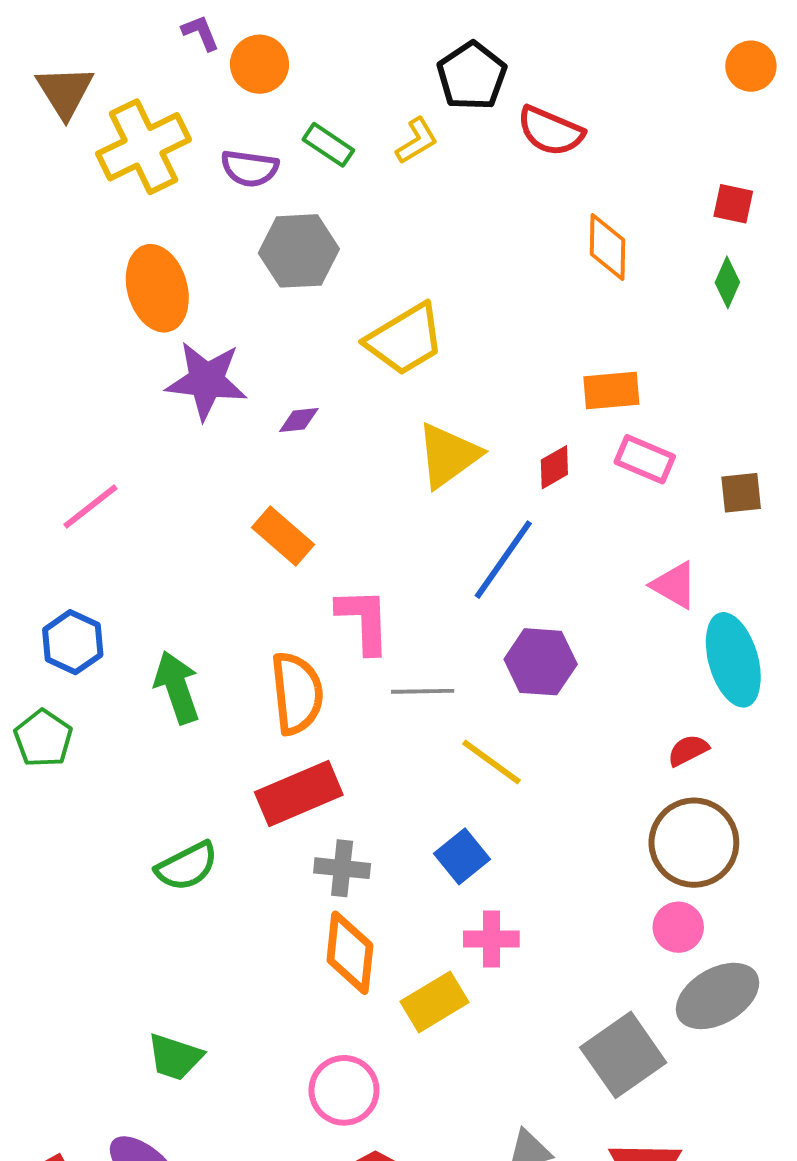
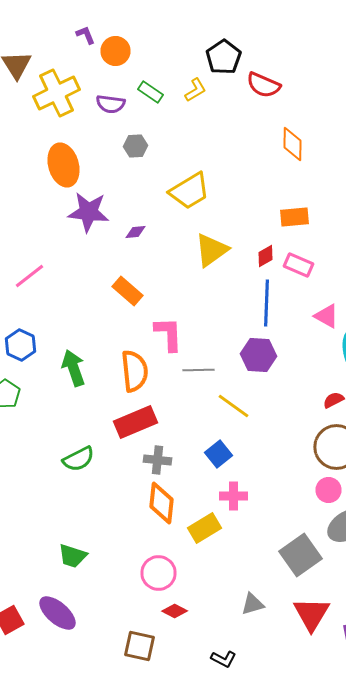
gray hexagon: (299, 251) -> (136, 146), size x0.6
pink rectangle: (645, 459) -> (298, 265), moved
blue line: (503, 560) -> (266, 303), moved, turned -33

